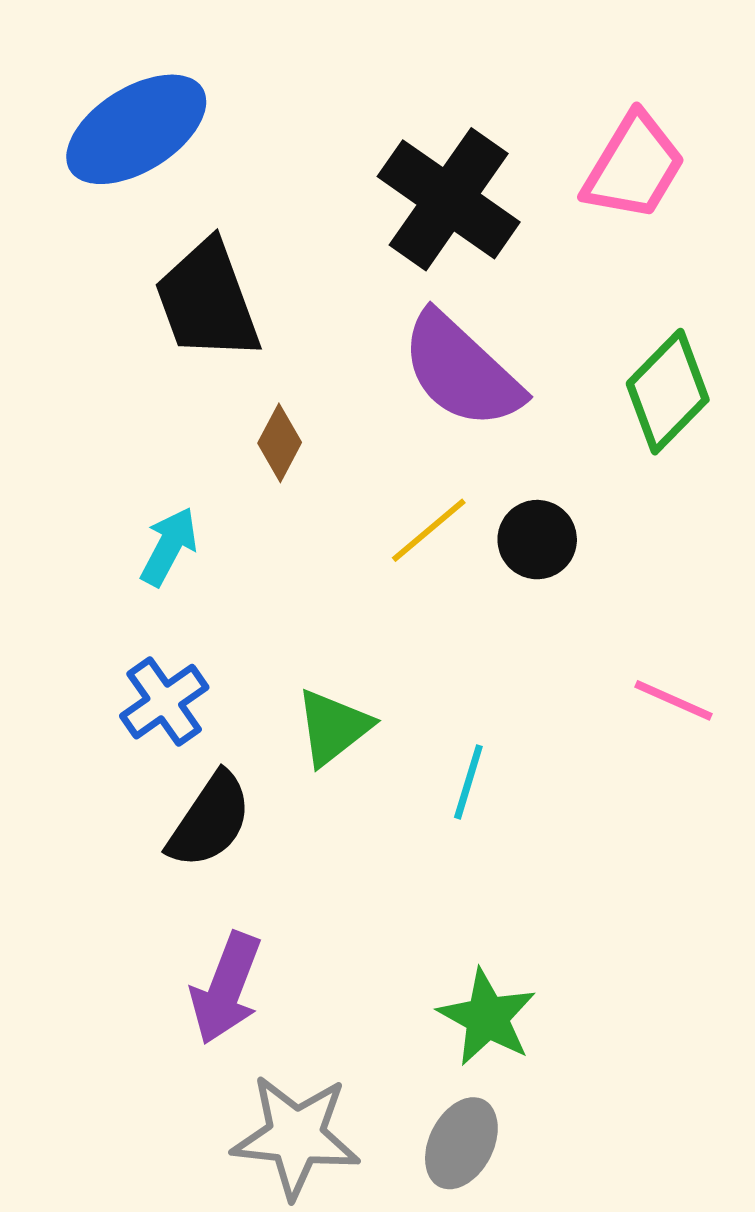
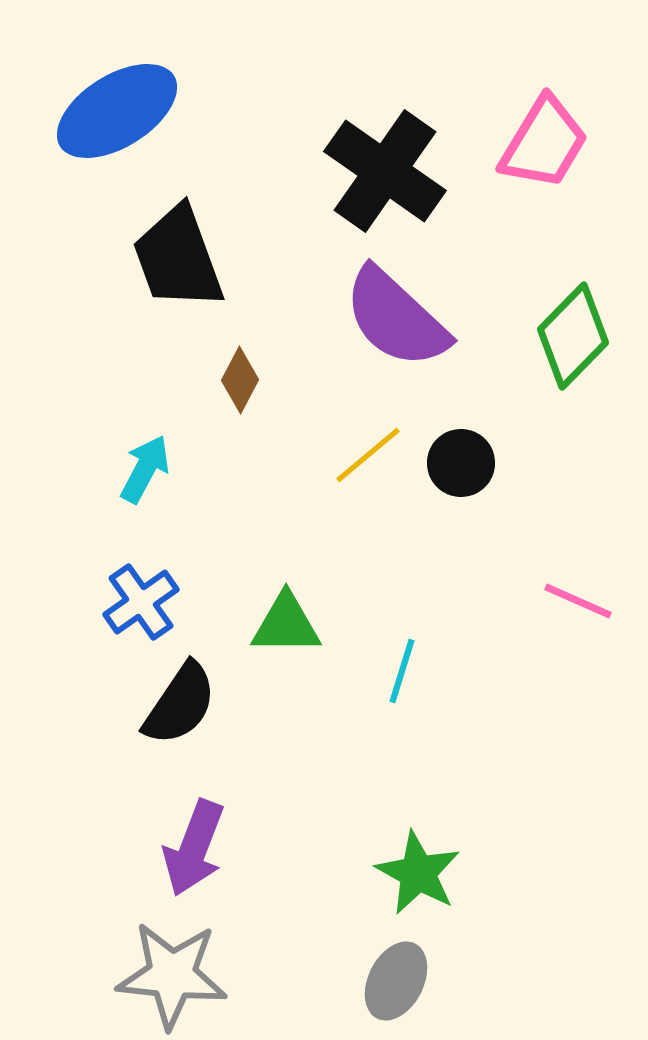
green triangle: (333, 727) -> (286, 624), turned 38
gray star: (296, 1136) -> (172, 975), moved

